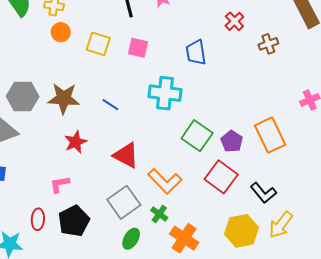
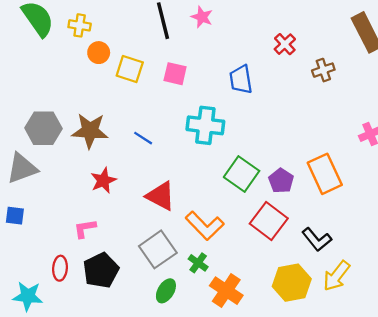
orange circle: (61, 32) -> (99, 53), moved

